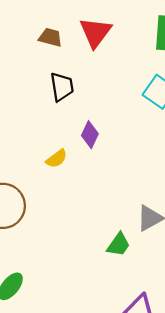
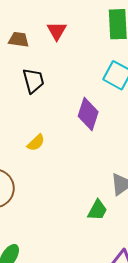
red triangle: (95, 32) -> (57, 31), size x0.7
purple diamond: (90, 135) -> (88, 114), moved, size x1.4

